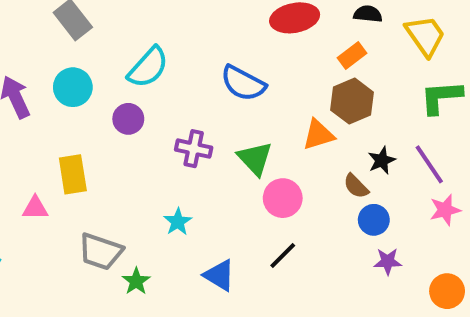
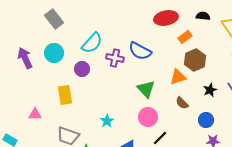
orange rectangle: (352, 56) -> (185, 37), moved
purple cross: (194, 149) -> (115, 58), moved
yellow rectangle: (73, 174) -> (65, 95), moved
brown semicircle: (356, 186) -> (182, 103), moved
pink circle: (283, 198) -> (148, 117), moved

